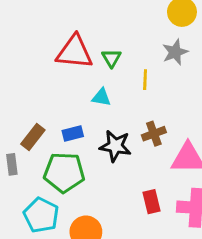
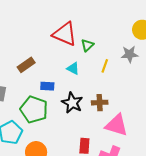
brown rectangle: (33, 137) -> (26, 65), moved

